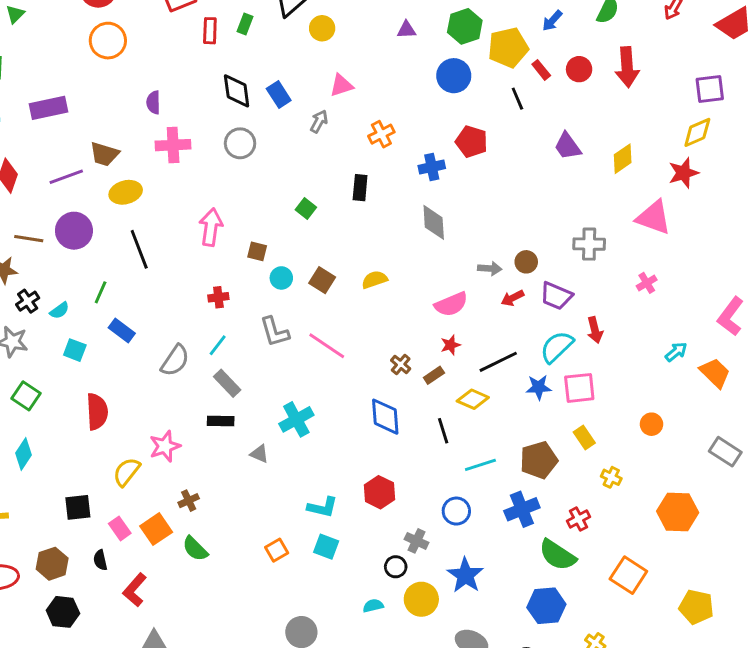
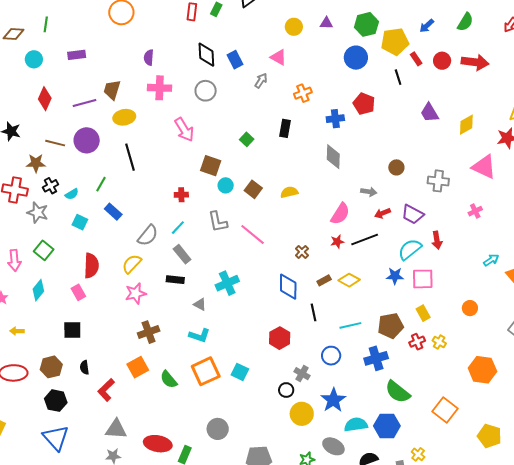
yellow circle: (322, 28) -> (294, 27), moved
red arrow: (627, 67) -> (475, 62), turned -84
pink triangle: (341, 85) -> (278, 57), turned 42
purple rectangle: (48, 108) -> (77, 55), size x0.7
brown trapezoid: (104, 154) -> (112, 90), turned 85
pink arrow: (211, 227) -> (184, 130), moved, turned 135
brown square: (257, 251) -> (211, 166), size x1.5
brown circle: (526, 262) -> (396, 167), moved
pink semicircle: (451, 304) -> (340, 214), turned -40
black line: (498, 362) -> (365, 239), moved
brown rectangle: (434, 375) -> (324, 280), moved
black line: (443, 431) -> (314, 312), moved
yellow semicircle: (127, 472) -> (132, 264), moved
brown cross: (189, 501) -> (149, 332), size x1.5
cyan L-shape: (322, 507) -> (199, 335), moved
red cross: (578, 519) -> (417, 342), moved
pink rectangle: (120, 528) -> (78, 292), moved
orange square: (156, 529) -> (138, 367), moved
green semicircle: (195, 549) -> (169, 379), moved
orange square: (277, 550) -> (206, 371), size x1.8
cyan semicircle: (373, 606) -> (356, 425), moved, size x1.6

